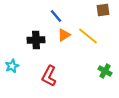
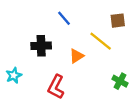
brown square: (103, 10) -> (118, 21), moved
orange triangle: (64, 35) -> (77, 56), moved

